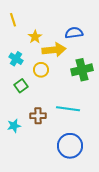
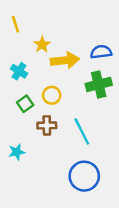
blue semicircle: (74, 33) -> (101, 52), moved
yellow circle: (41, 70) -> (52, 95), moved
cyan line: (68, 109) -> (82, 131), turned 55
brown cross: (38, 116) -> (47, 125), moved

